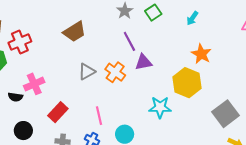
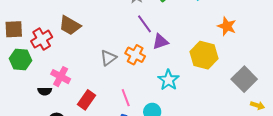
brown trapezoid: (74, 32) -> (70, 26), moved, turned 70
orange star: (201, 54) -> (227, 26), moved
pink cross: (34, 84) -> (61, 77), turned -30
cyan star: (160, 107) -> (168, 80), moved, turned -30

